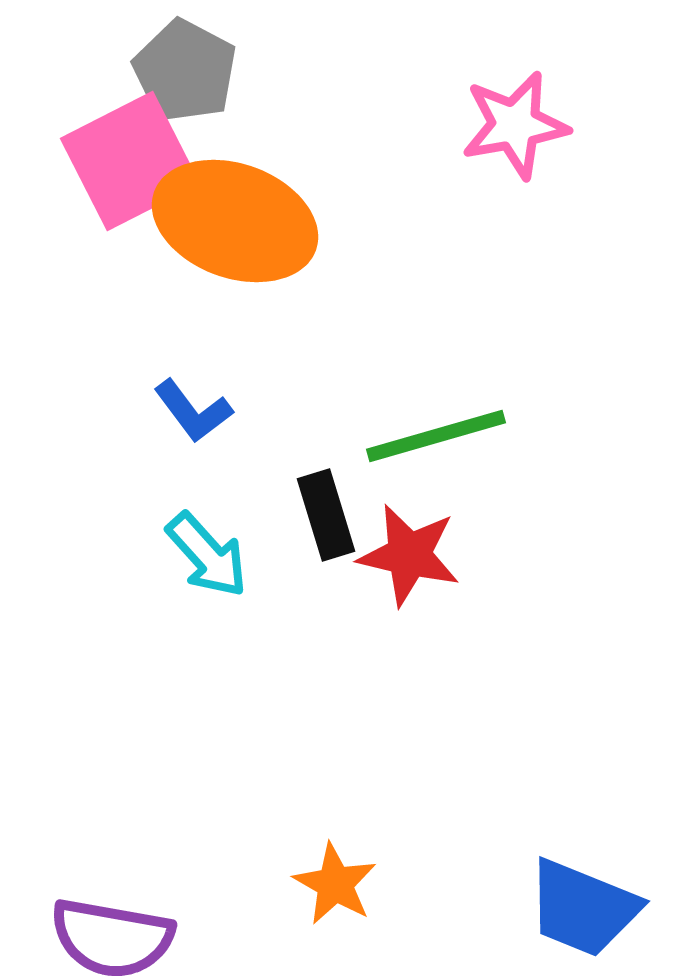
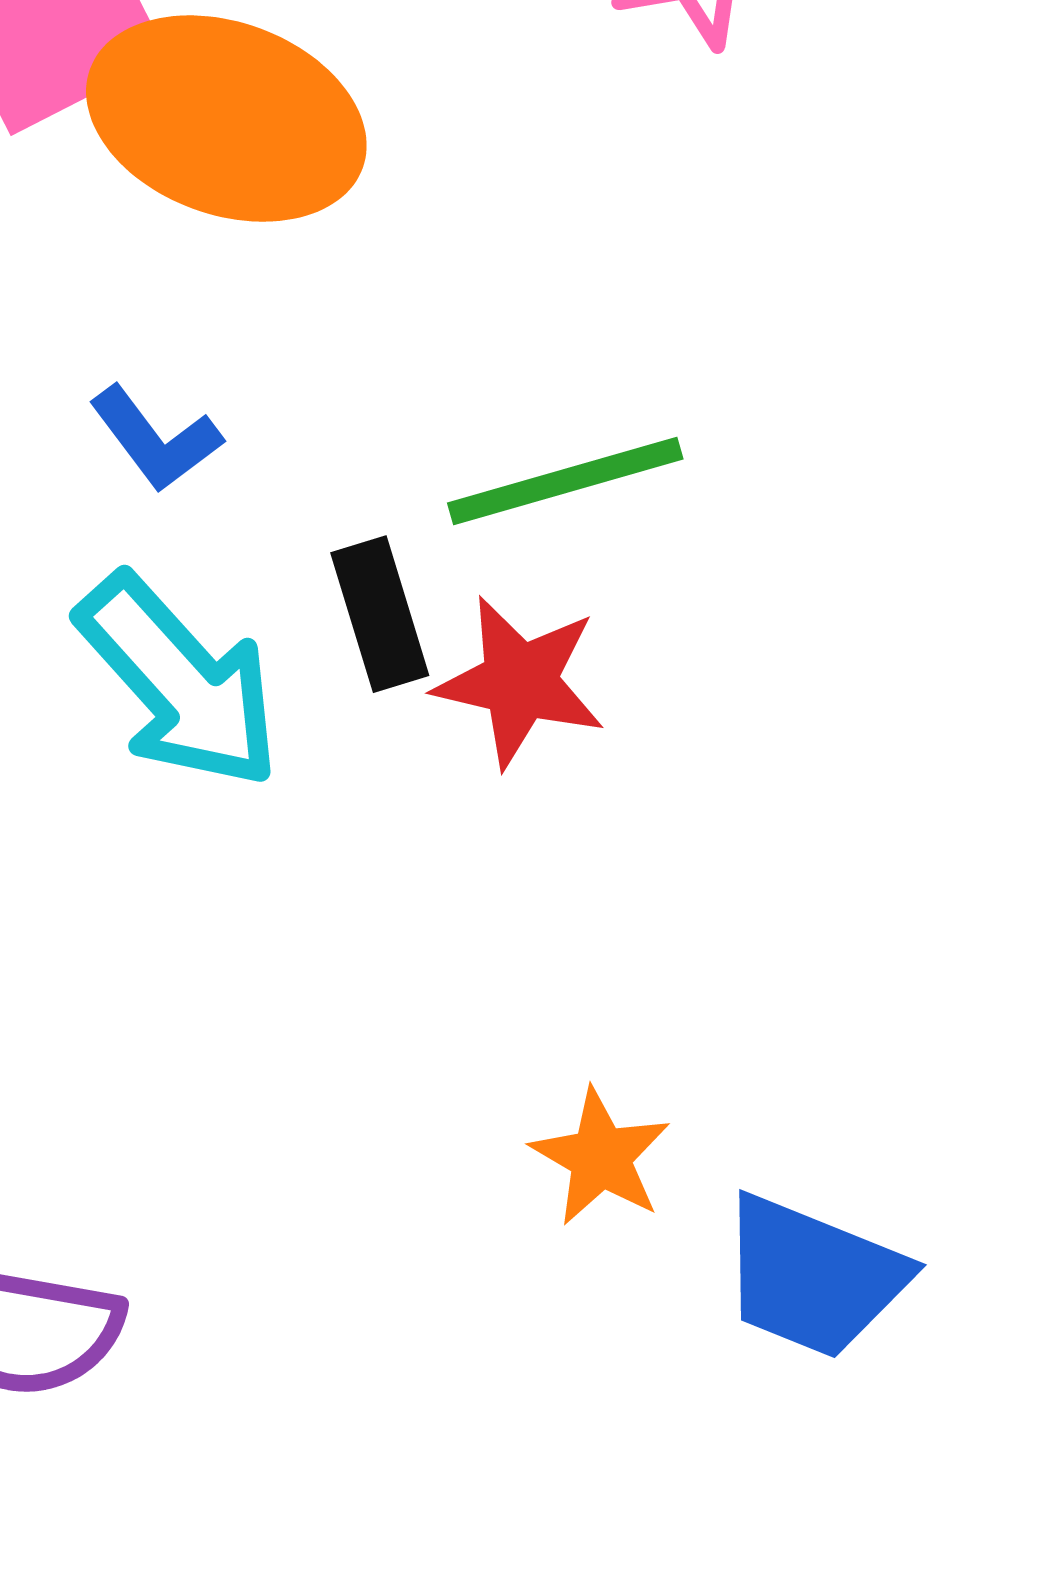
cyan arrow: (207, 555) -> (179, 682), size x1.5
orange star: (335, 884) -> (601, 1157), moved

